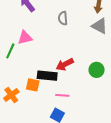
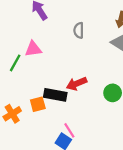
orange square: (33, 85) -> (38, 104), turned -32
pink line: (62, 95) -> (69, 130), moved, turned 48

